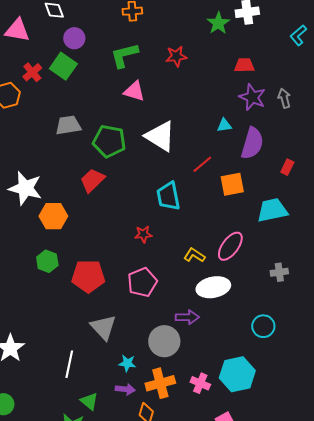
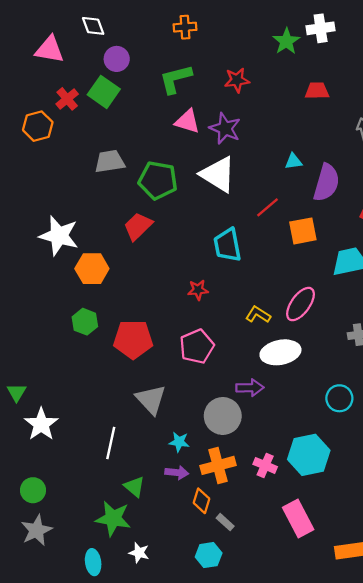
purple star: (252, 97) -> (225, 128), moved

